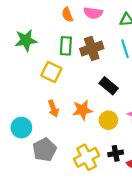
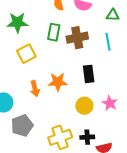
yellow square: (51, 72) -> (26, 54), moved, turned 30
black rectangle: (109, 86) -> (89, 74), turned 36
orange star: (82, 110) -> (58, 82), moved

